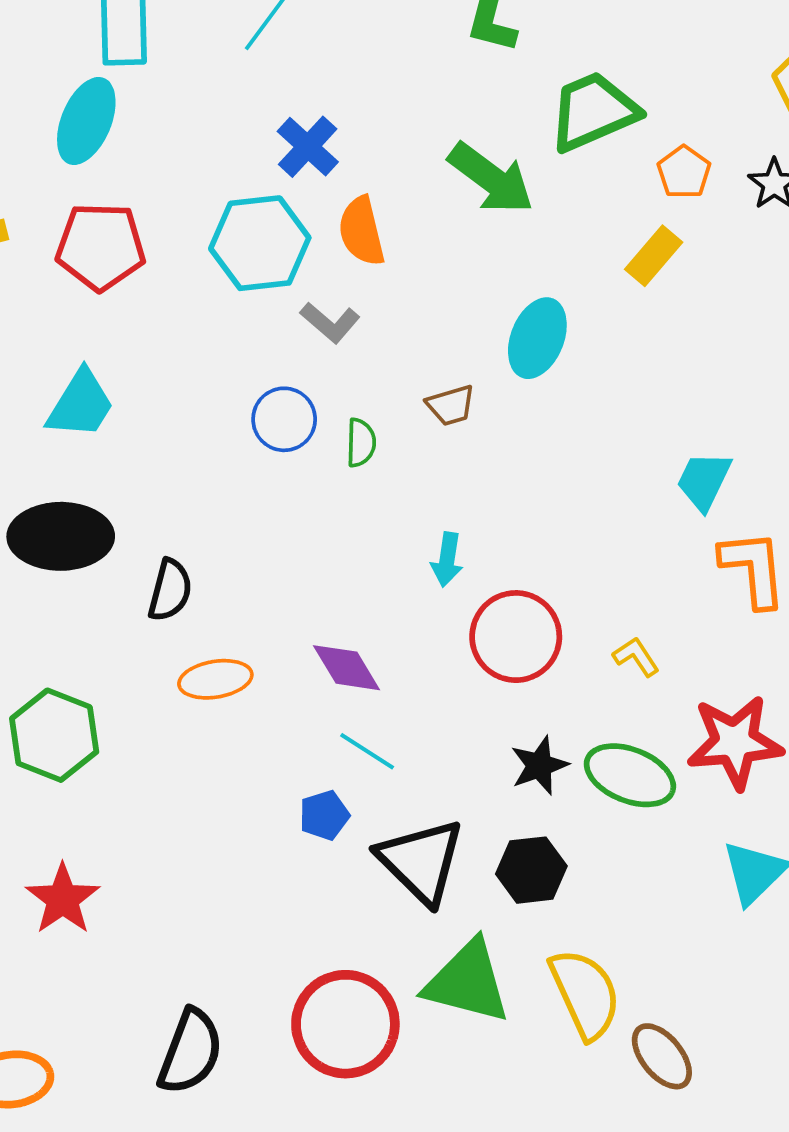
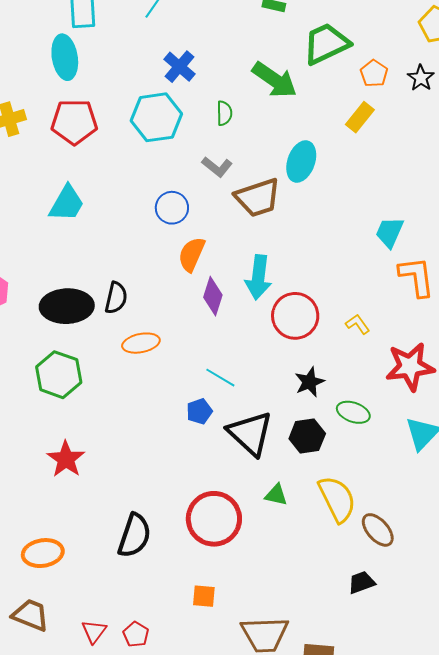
cyan ellipse: (86, 121) -> (65, 57), turned -30
orange semicircle: (362, 231) -> (192, 254), moved, turned 39
gray L-shape: (330, 322) -> (217, 167), moved
brown trapezoid: (451, 405) -> (258, 198), size x1.8
green semicircle: (361, 443) -> (224, 113), moved
black ellipse: (61, 536) -> (67, 306), moved
cyan arrow: (447, 560) -> (258, 277), size x1.6
purple diamond: (346, 668) -> (213, 296), moved, turned 51
green ellipse: (630, 775) -> (353, 412), moved, size x0.7
green triangle: (467, 982) -> (276, 495), size x0.5

